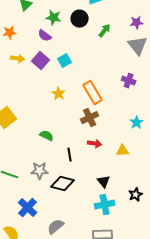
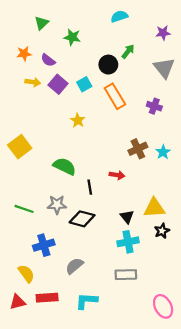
black circle: (80, 19) -> (108, 65), moved
purple star: (137, 23) -> (163, 33), moved
purple semicircle: (45, 36) -> (48, 60), moved
orange rectangle: (93, 93) -> (115, 96), moved
brown cross: (90, 118) -> (138, 149), moved
green semicircle: (47, 136) -> (65, 166), size x1.5
yellow triangle: (123, 151) -> (154, 208), moved, size x1.5
blue cross: (28, 208) -> (44, 245), turned 30

